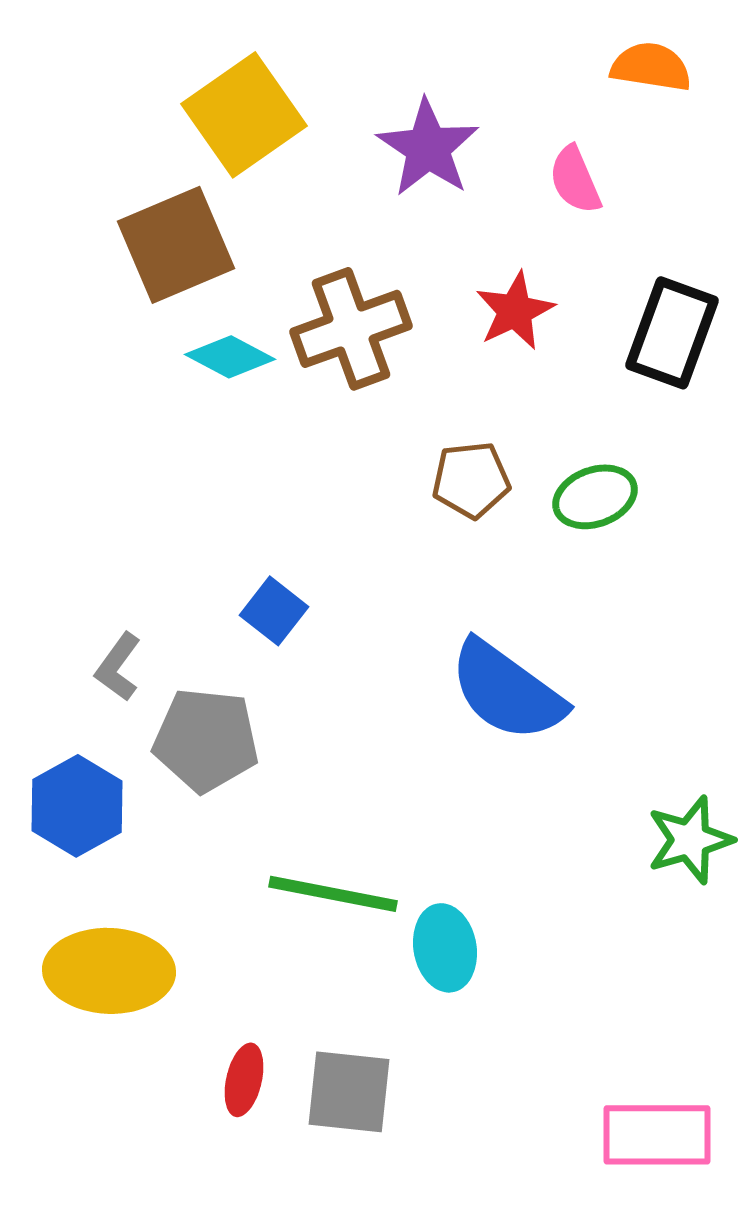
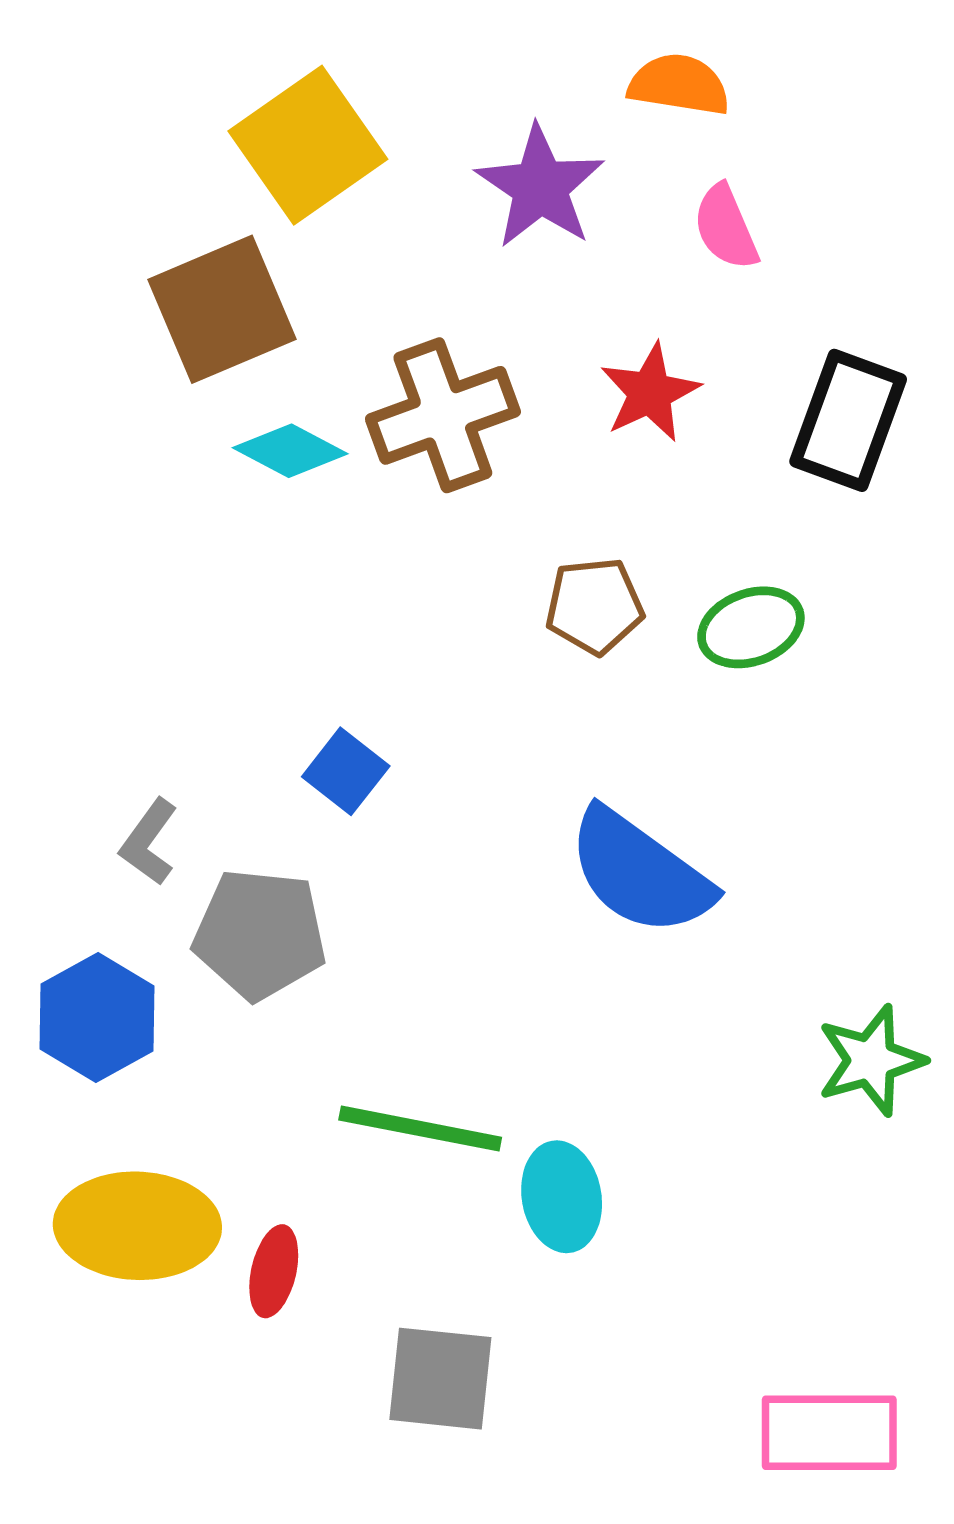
orange semicircle: (651, 67) -> (679, 85), moved
red ellipse: (244, 1080) -> (274, 1271), moved

